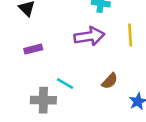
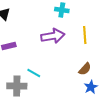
brown semicircle: (110, 81) -> (85, 69), moved

